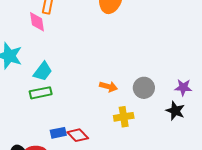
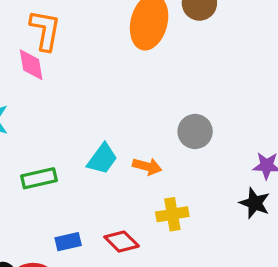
cyan trapezoid: (43, 71) -> (102, 159), moved
gray circle: (144, 88) -> (195, 131), moved
red diamond: (78, 135) -> (122, 242), moved

